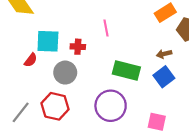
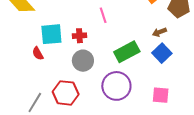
red semicircle: (31, 60) -> (38, 53), turned 120
green rectangle: (126, 70) -> (127, 52), turned -35
gray circle: (65, 73) -> (83, 61), moved

